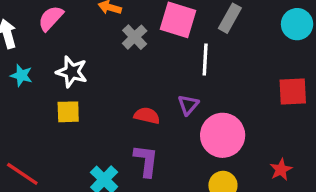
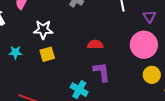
cyan star: (21, 75) -> (15, 52), moved
purple triangle: (188, 105) -> (149, 16), moved

